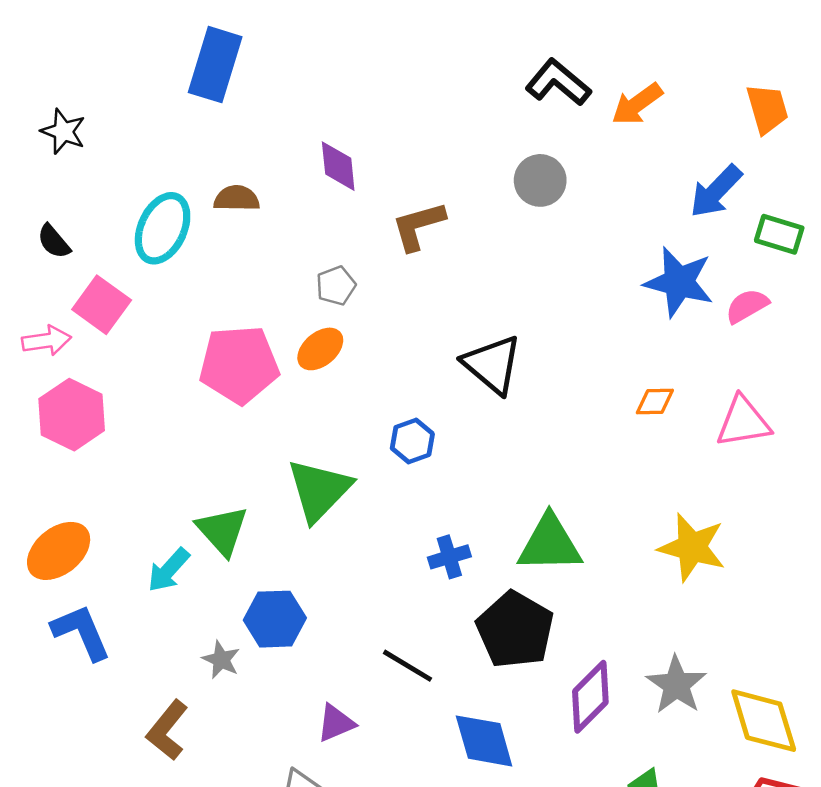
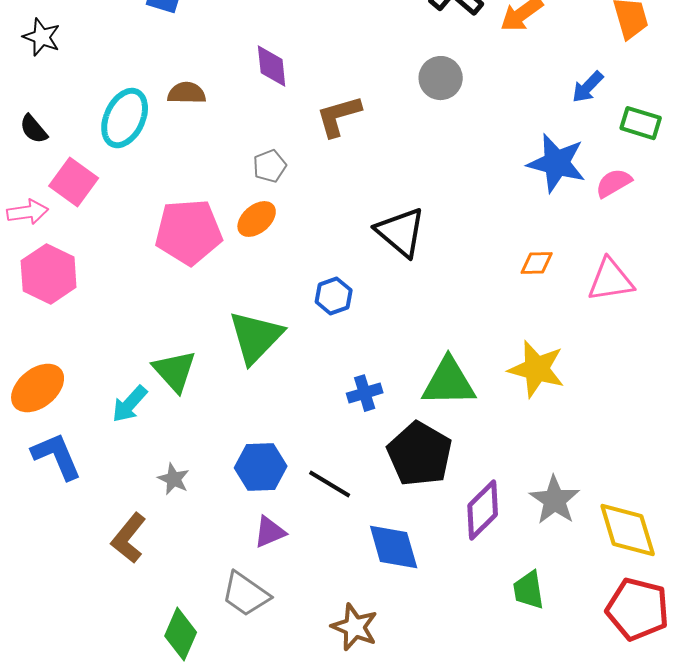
blue arrow: (716, 191) -> (588, 87), size x0.7
yellow star: (692, 547) -> (537, 369), moved
blue hexagon: (275, 619) -> (261, 467), moved

